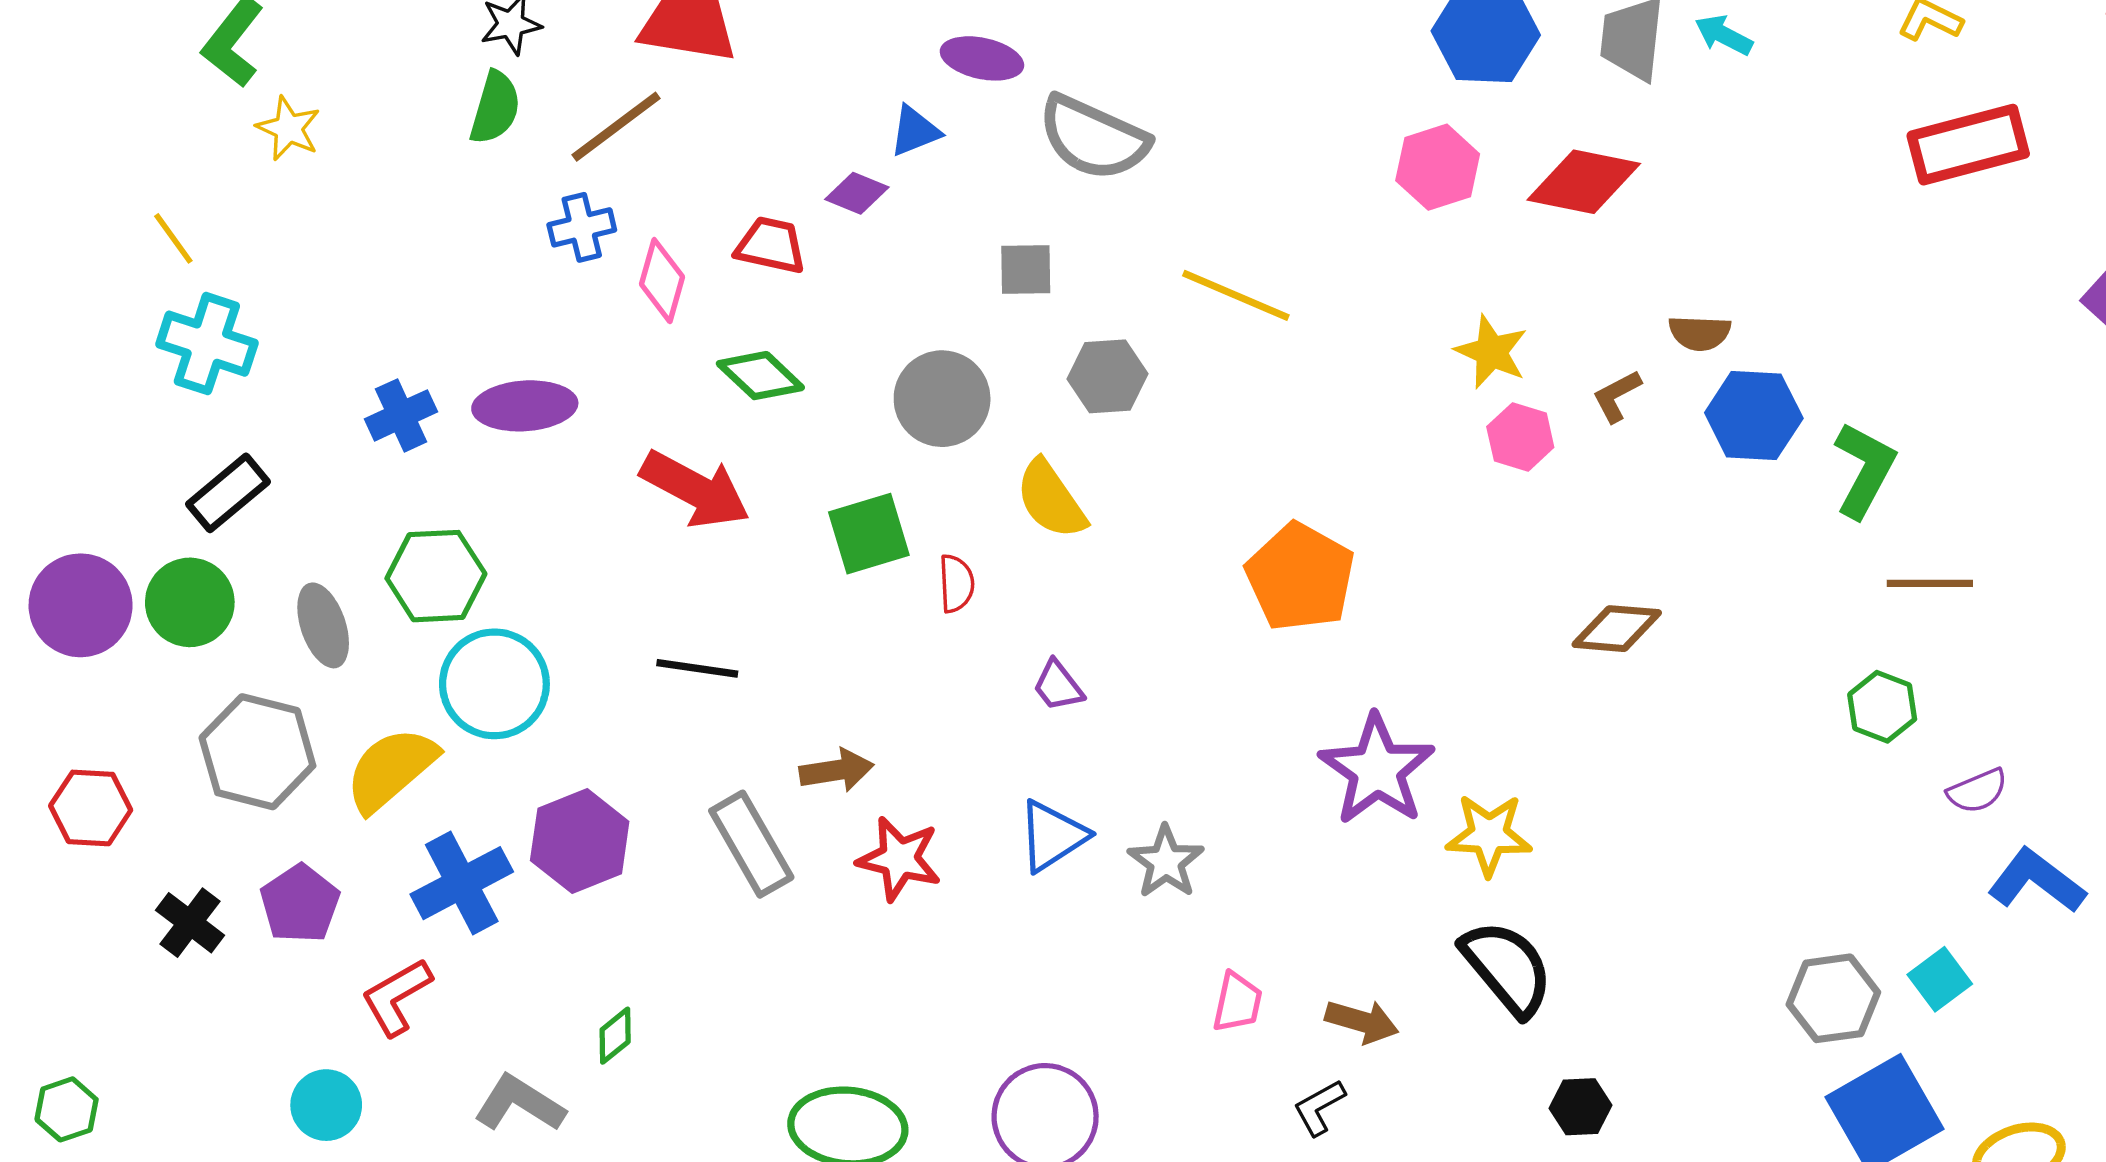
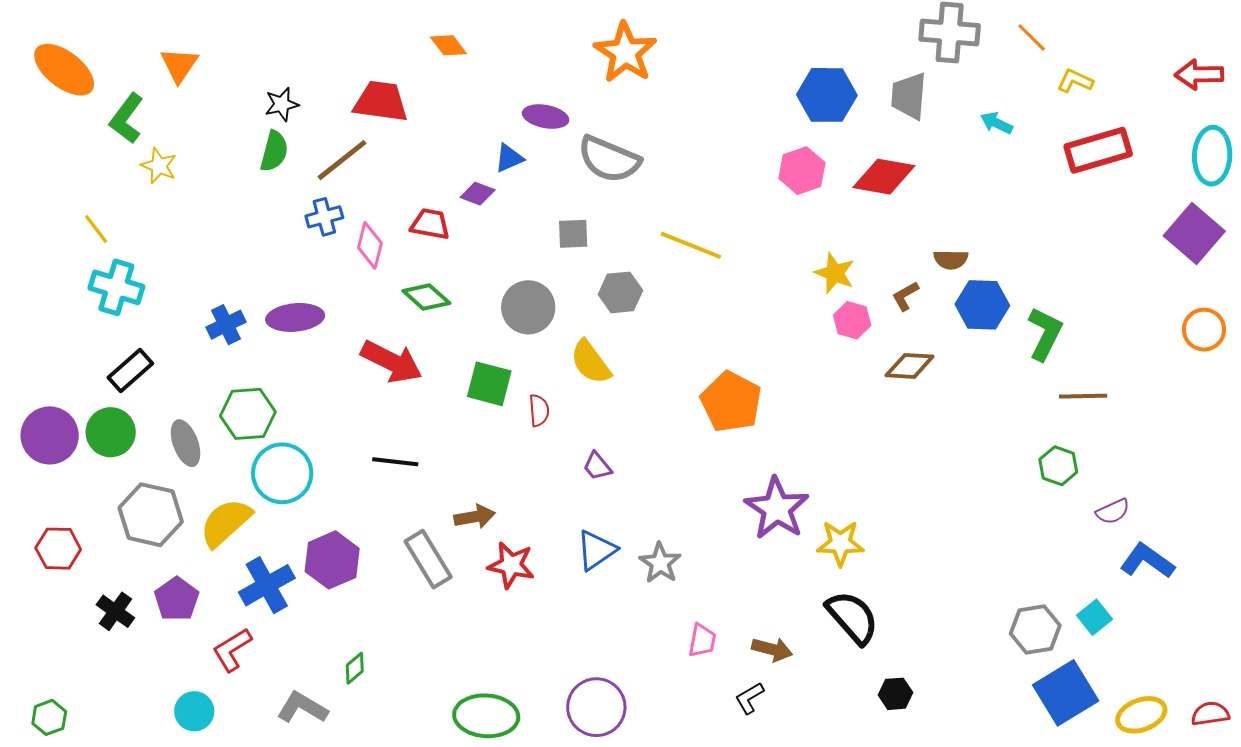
cyan arrow: (1724, 35) -> (997, 123), moved
green square: (869, 534) -> (489, 384), turned 33
brown diamond: (1617, 629) -> (910, 366), moved

